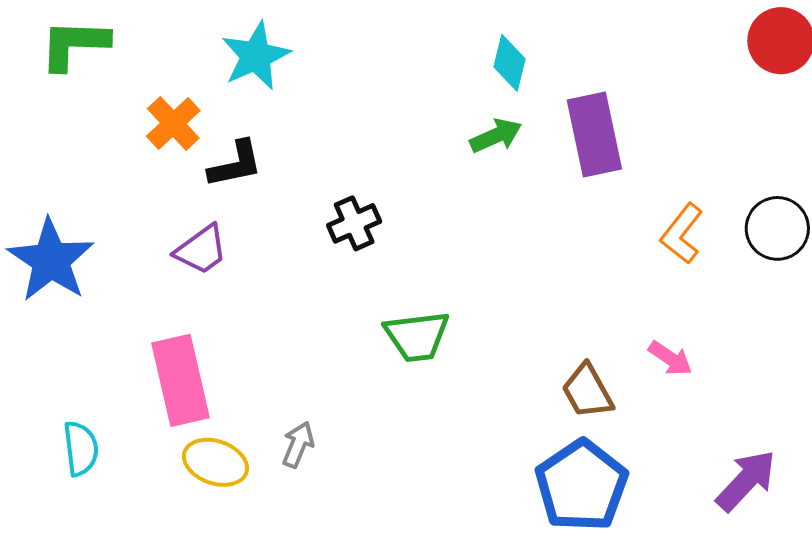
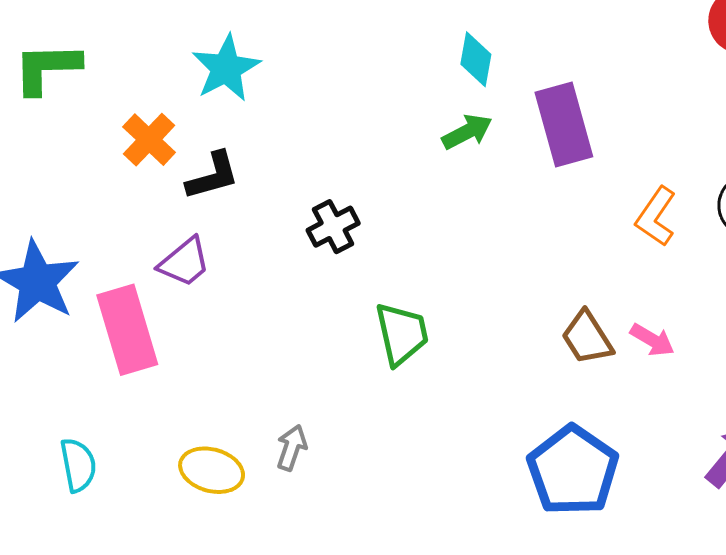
green trapezoid: (417, 336) -> (402, 334), turned -92
pink rectangle: (181, 380) -> (127, 330), moved
brown trapezoid: (587, 391) -> (587, 338), moved

